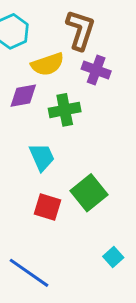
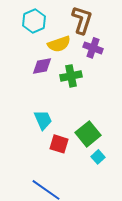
cyan trapezoid: (42, 157) -> (43, 120), moved
cyan square: (113, 257) -> (98, 157), moved

